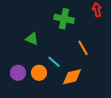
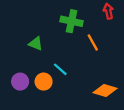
orange line: (83, 48) -> (93, 42), moved
orange diamond: (72, 77) -> (105, 91), moved, turned 30

